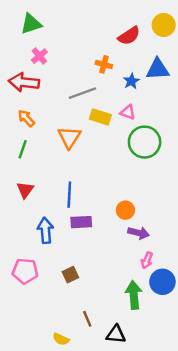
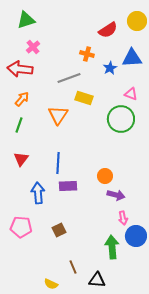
pink triangle: (128, 112) -> (131, 94), moved
orange arrow: (26, 118) -> (22, 99), turned 84
pink arrow: (147, 260) -> (123, 218), turned -32

